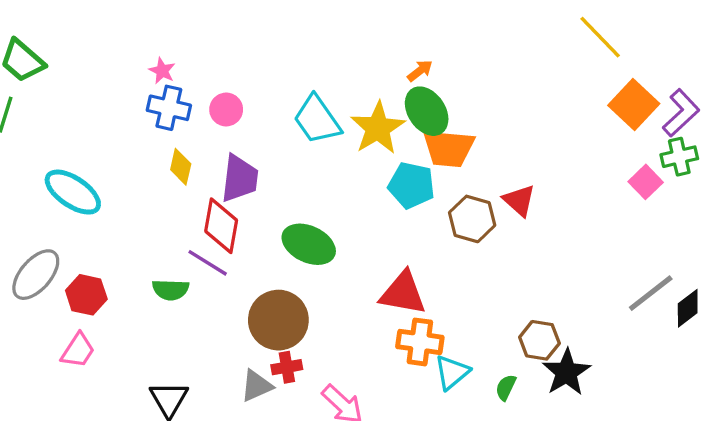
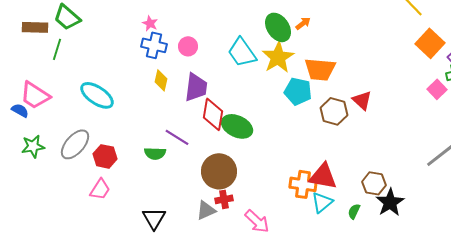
green ellipse: (427, 111) -> (278, 27), moved
red diamond: (221, 226) -> (213, 114), moved
red triangle: (403, 293) -> (323, 176), moved

